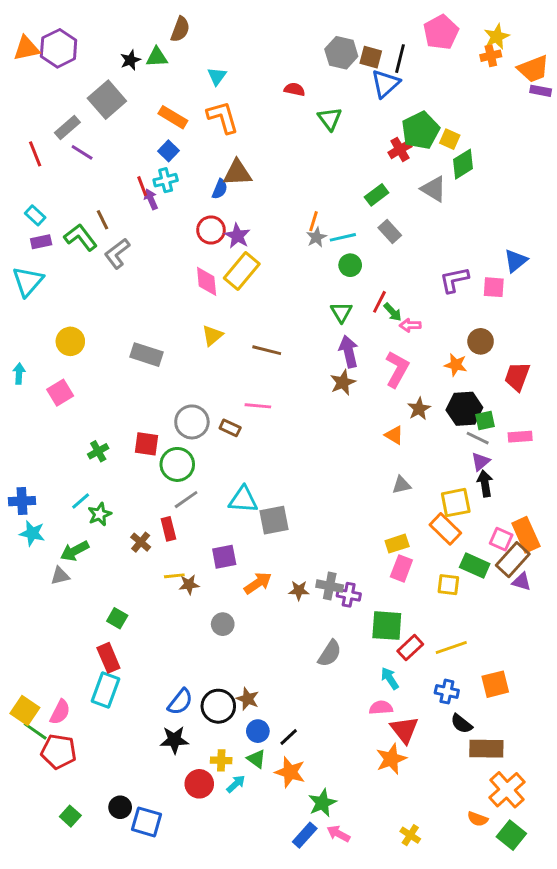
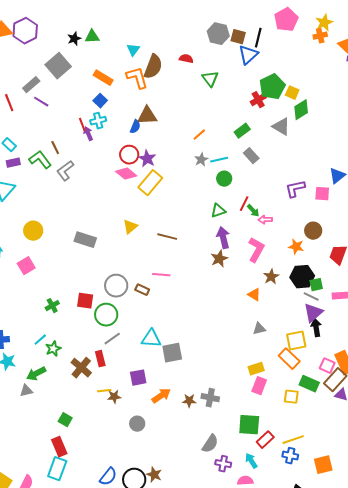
brown semicircle: (180, 29) -> (153, 67), moved, size x1.4
orange line: (314, 221) -> (199, 135), moved, turned 32
pink diamond: (207, 281) -> (126, 174), moved, turned -45
green triangle: (341, 312) -> (218, 211), turned 42
purple triangle: (481, 462) -> (313, 313), size x1.5
brown cross: (141, 542) -> (81, 368), size x1.5
purple cross: (349, 595) -> (223, 464), moved
blue cross: (447, 692) -> (290, 456), moved

